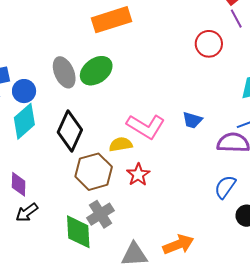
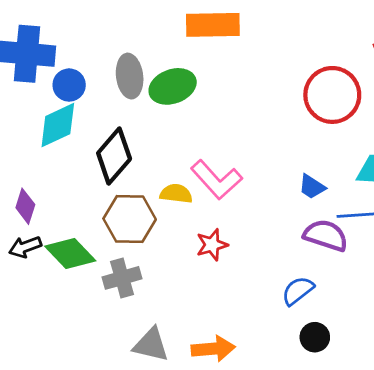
red circle: (209, 44) -> (332, 95), size x1.5
blue trapezoid: (192, 120) -> (312, 187), moved
red star: (138, 175) -> (212, 245), moved
green diamond: (78, 232) -> (70, 253), moved, turned -57

